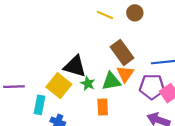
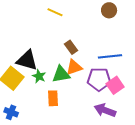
brown circle: (135, 13) -> (109, 10), moved
brown rectangle: (122, 52) -> (71, 47), size x0.6
orange triangle: (125, 74) -> (74, 67), turned 36

